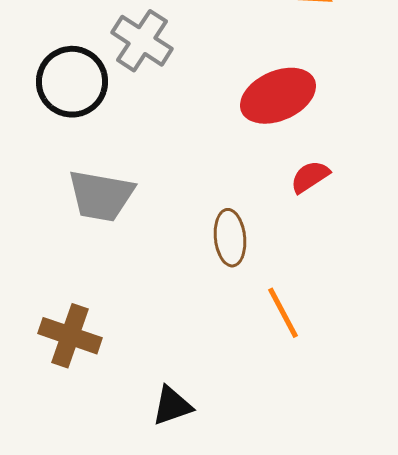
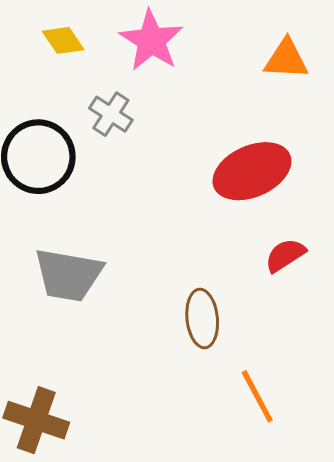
gray cross: (142, 41) -> (111, 114), size x0.7

